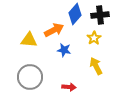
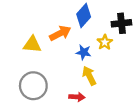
black cross: (100, 15) -> (121, 23), moved
blue star: (64, 50) -> (84, 52), moved
yellow arrow: (96, 66) -> (89, 76), moved

